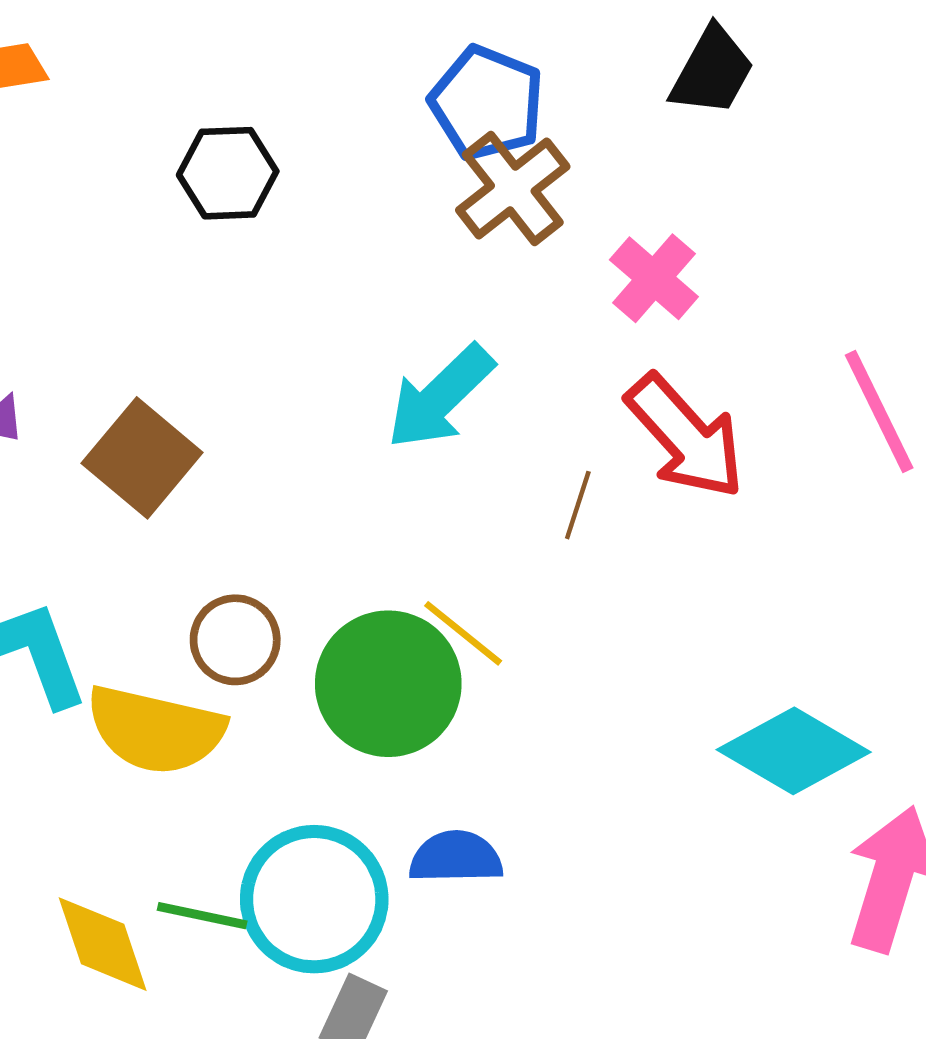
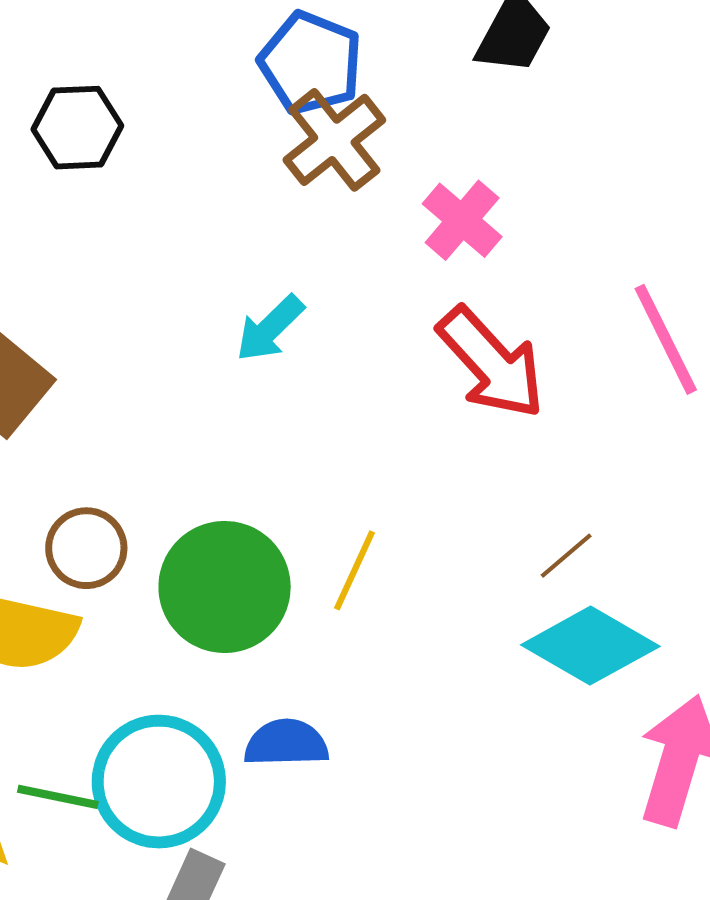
cyan arrow: (440, 397) -> (270, 328), size x0.7
brown line: (578, 505) -> (566, 556), moved, turned 32
yellow line: (463, 633) -> (354, 570), moved, turned 76

